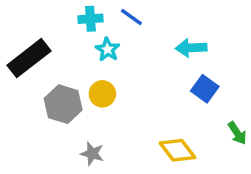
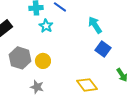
cyan arrow: (191, 48) -> (95, 25), turned 60
yellow circle: (102, 94) -> (43, 61), moved

